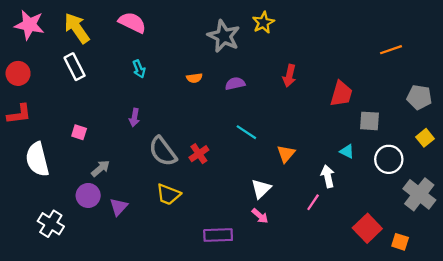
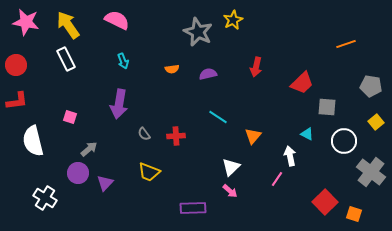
red trapezoid: (341, 94) -> (302, 83), turned 30
purple arrow: (134, 118) -> (119, 104), size x1.8
gray semicircle: (163, 151) -> (144, 134), size x0.5
red cross: (199, 154) -> (176, 136), turned 30

